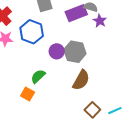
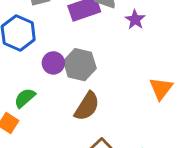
purple star: (100, 21) -> (135, 20), moved

